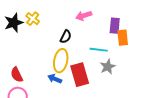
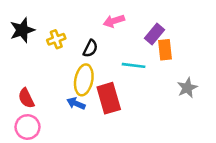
yellow cross: (33, 19) -> (56, 39), moved, turned 32
purple rectangle: (115, 26) -> (154, 34), turned 35
gray star: (108, 67) -> (187, 88), moved

